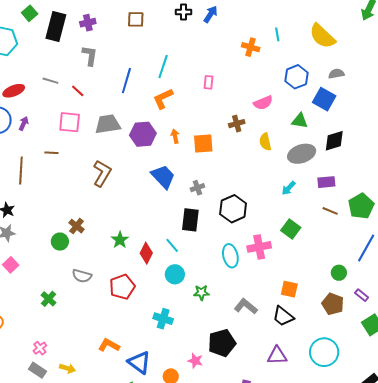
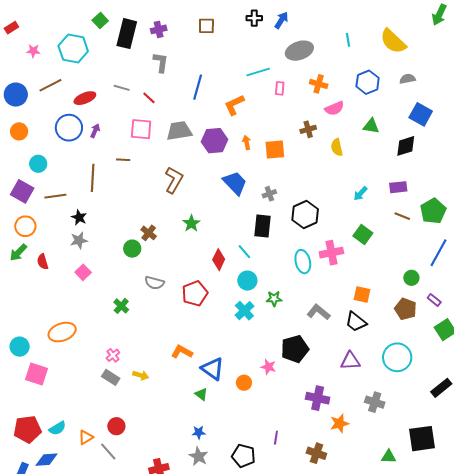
orange cross: (251, 47) -> (319, 84), moved
cyan line: (163, 67) -> (258, 72), moved, turned 55
blue square: (324, 99) -> (421, 114), moved
gray ellipse: (302, 154) -> (299, 51), moved
green star: (120, 240) -> (191, 223), moved
cyan cross: (163, 319) -> (244, 311), moved, turned 30

